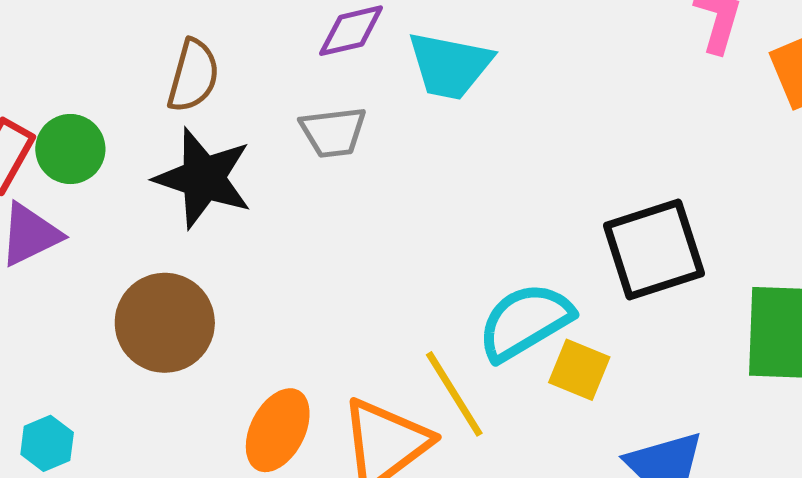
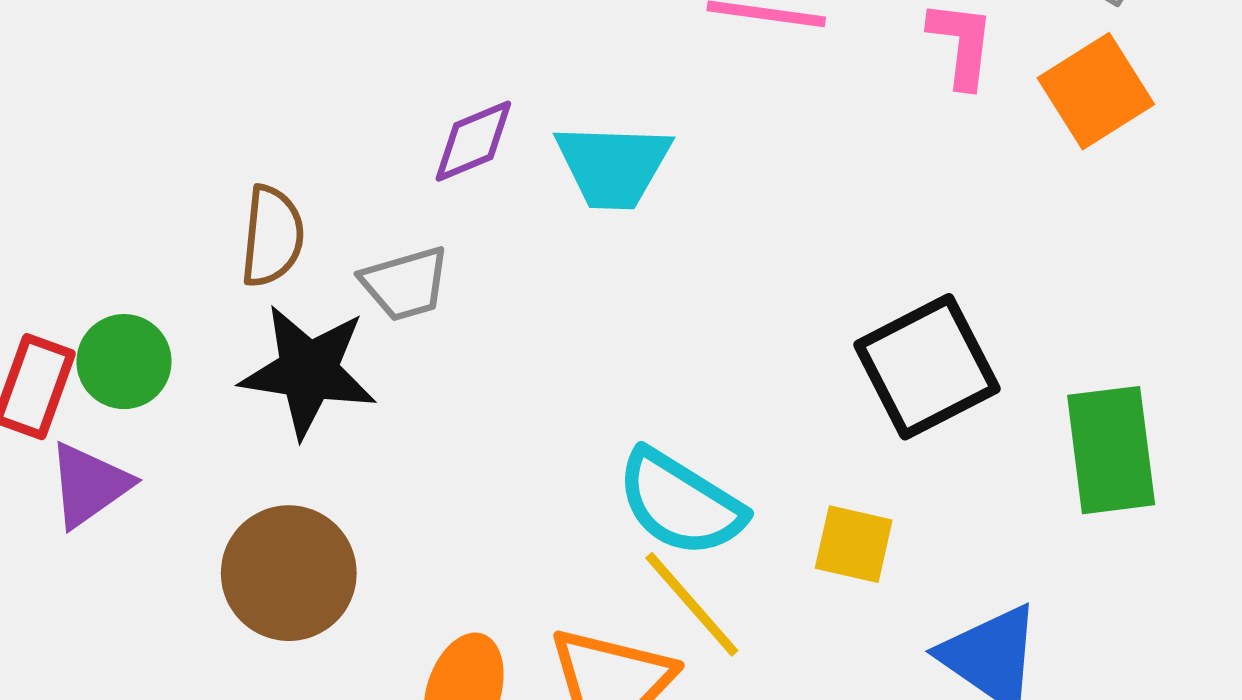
gray trapezoid: (333, 132) -> (405, 284), moved
cyan semicircle: (525, 322) -> (680, 503), moved, turned -108

